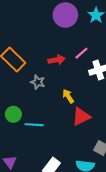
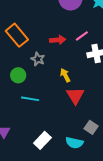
green circle: (13, 114) -> (18, 75), moved
red triangle: (81, 116) -> (75, 96), turned -42

